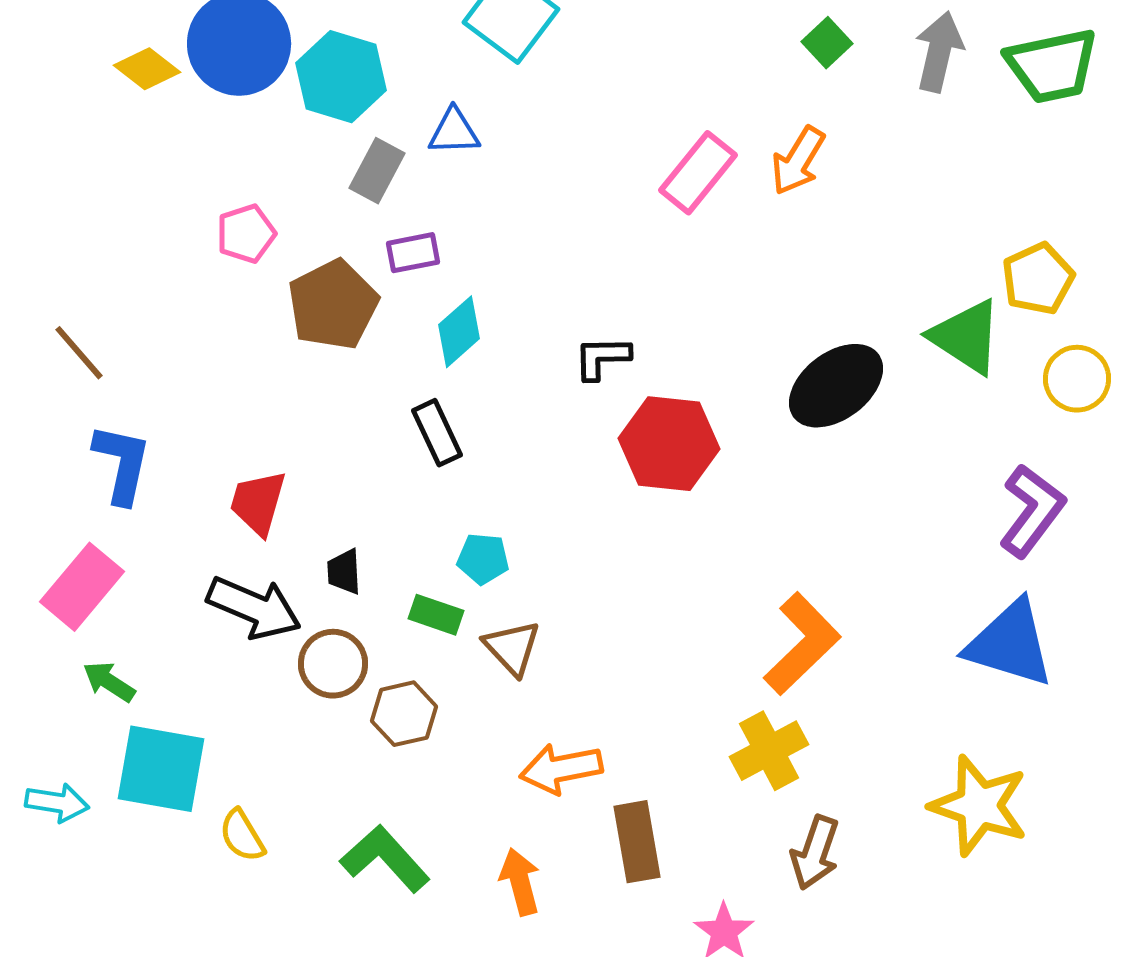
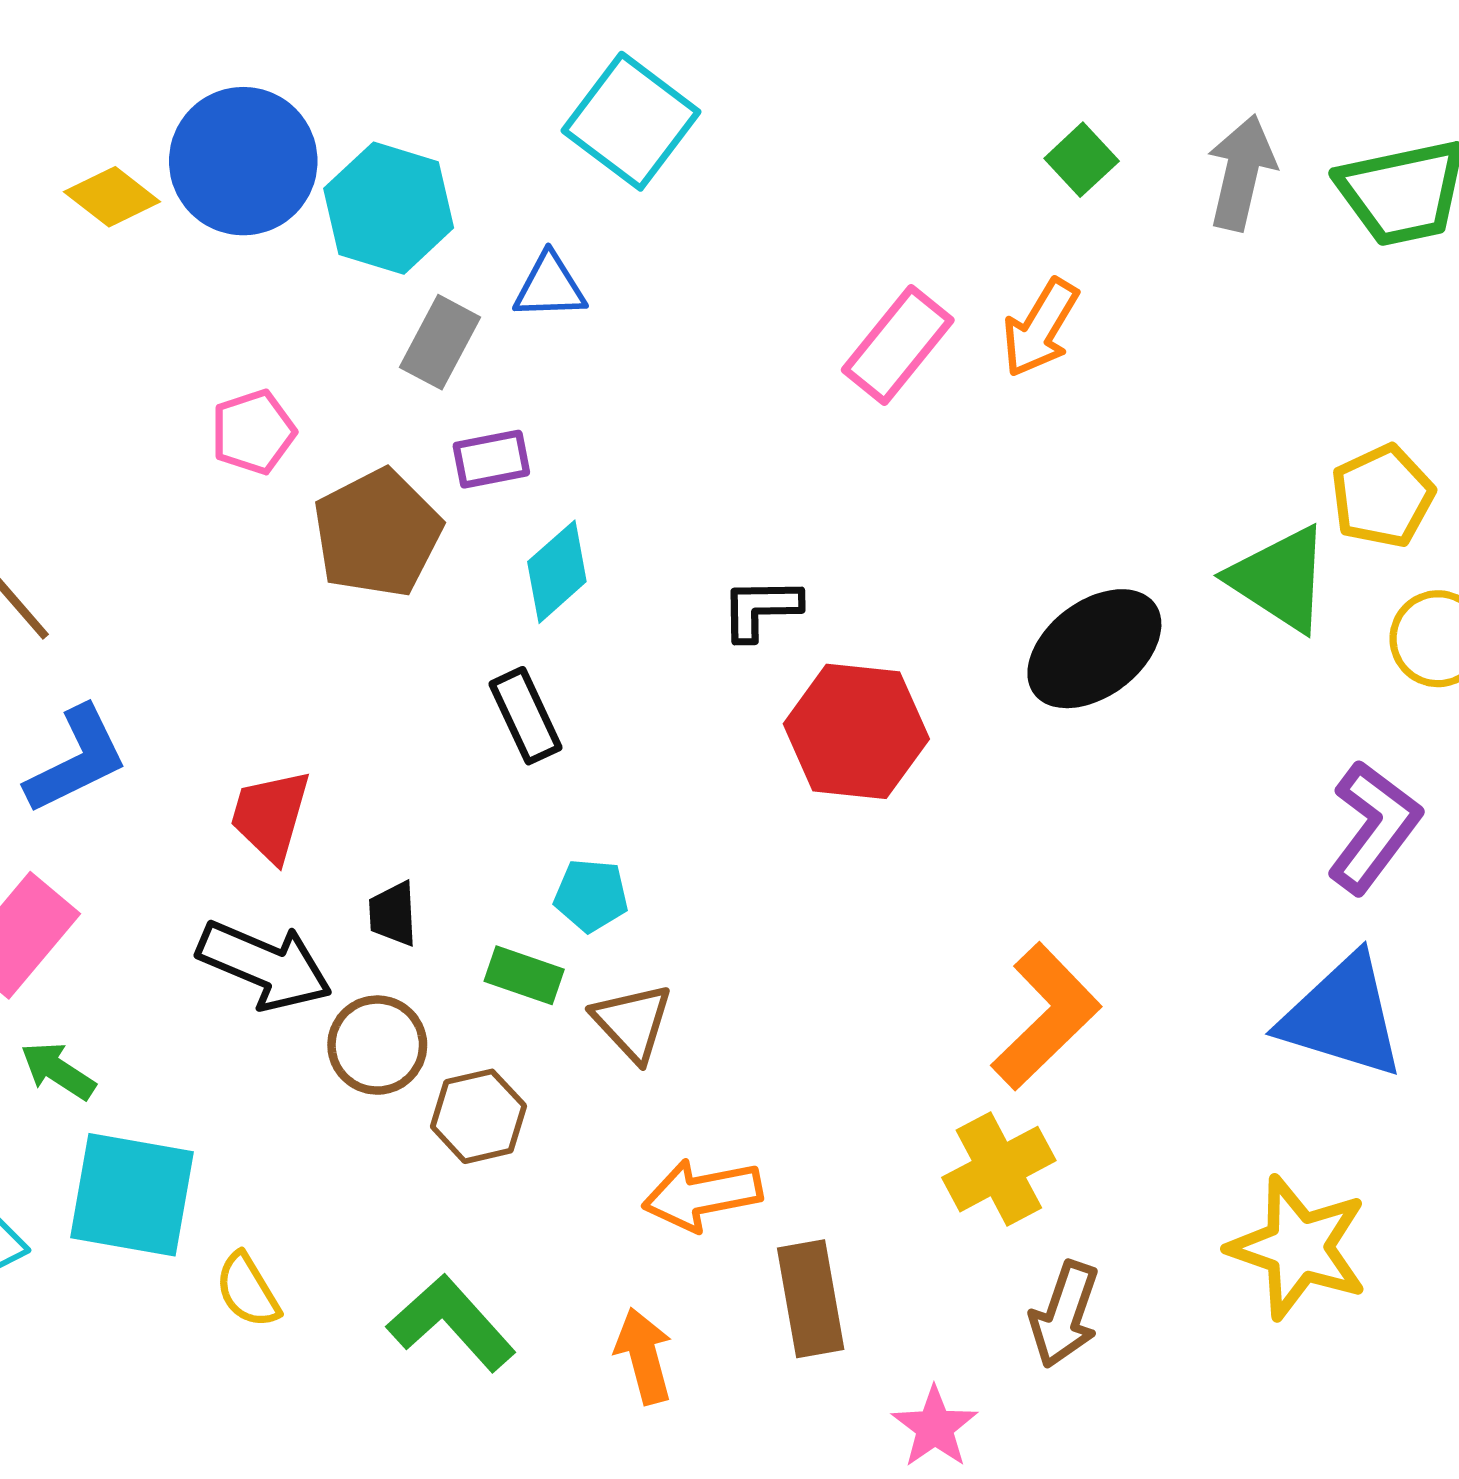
blue L-shape: (122, 464) -> (76, 760), turned 52

